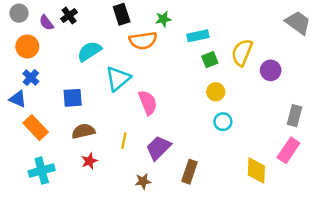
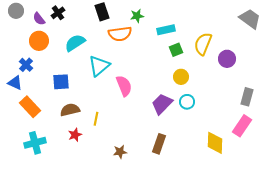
orange circle: (27, 47) -> (39, 41), moved
yellow line: (124, 141) -> (96, 119), moved
purple trapezoid: (158, 148) -> (162, 104), moved

